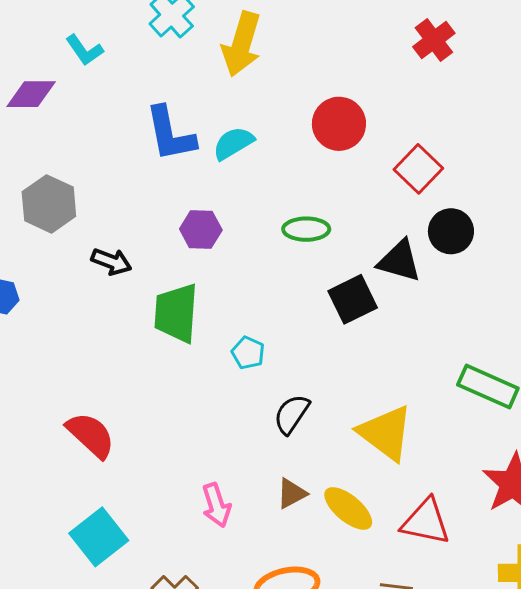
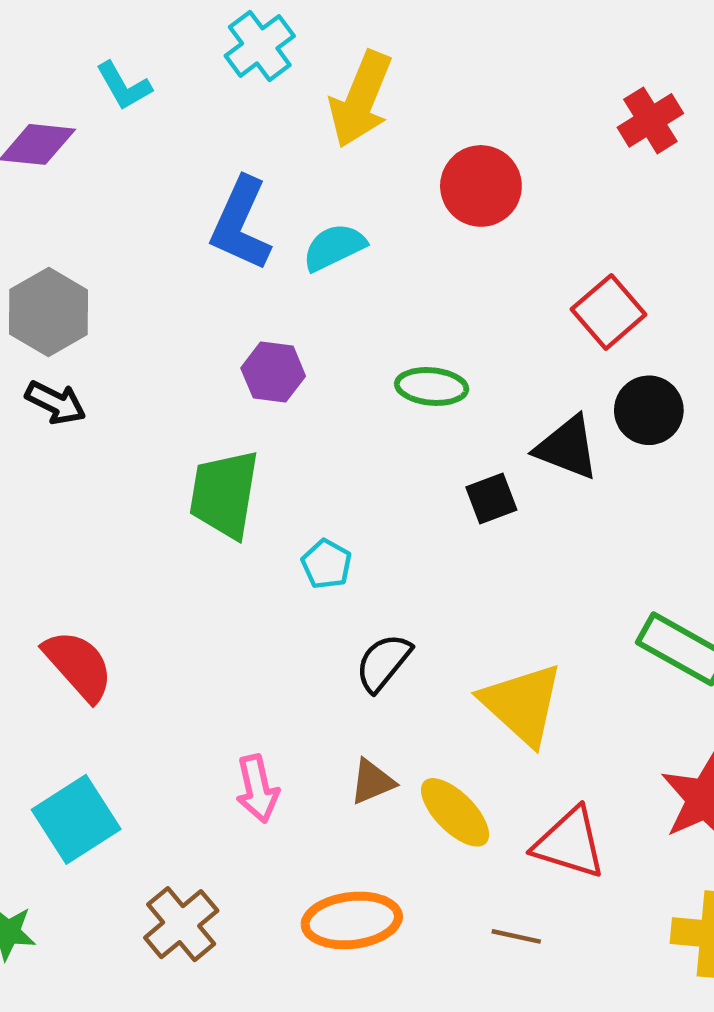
red circle: (339, 124) -> (481, 186), moved
blue L-shape: (170, 134) -> (241, 224), turned 30
black arrow: (111, 262) -> (56, 403), moved
black square: (353, 299) -> (491, 499), size x0.7

